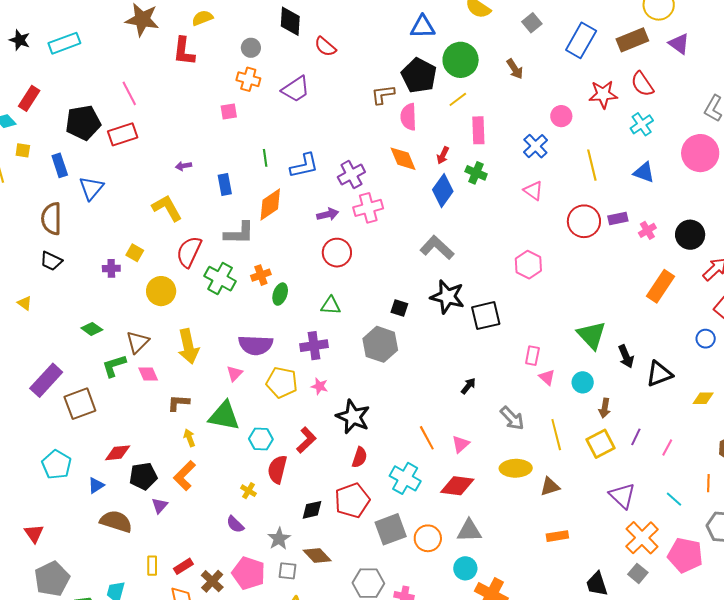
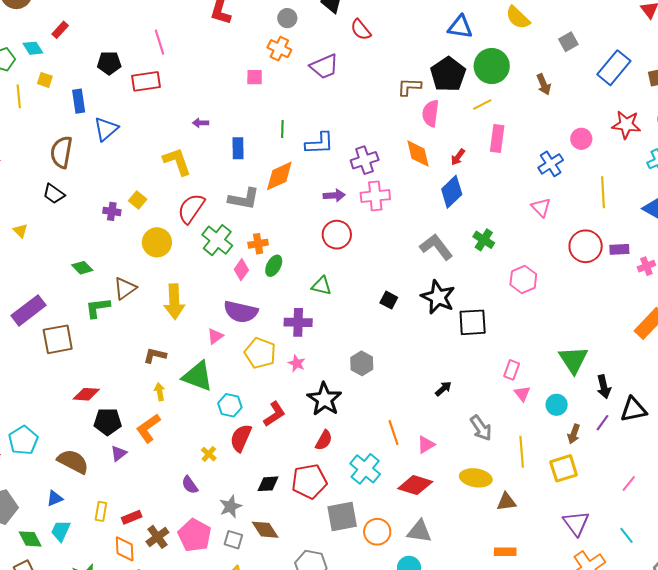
red rectangle: (29, 98) -> (60, 30), size x0.7
black pentagon: (83, 123) -> (109, 63), size x0.7
green cross: (476, 173) -> (484, 240), moved
gray hexagon: (380, 344) -> (362, 363), moved, size x0.7
pink diamond: (148, 374) -> (241, 270), moved, turned 50
purple line: (636, 437) -> (603, 423), moved
cyan pentagon: (56, 465) -> (23, 440), moved
blue triangle: (96, 485) -> (55, 498), moved

